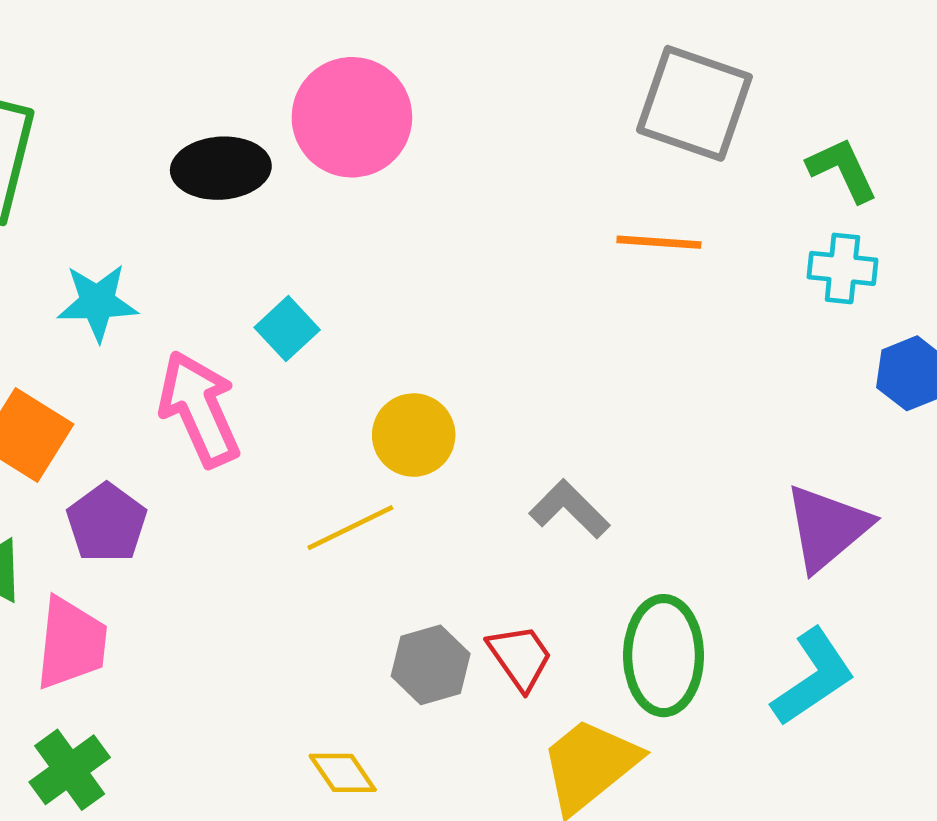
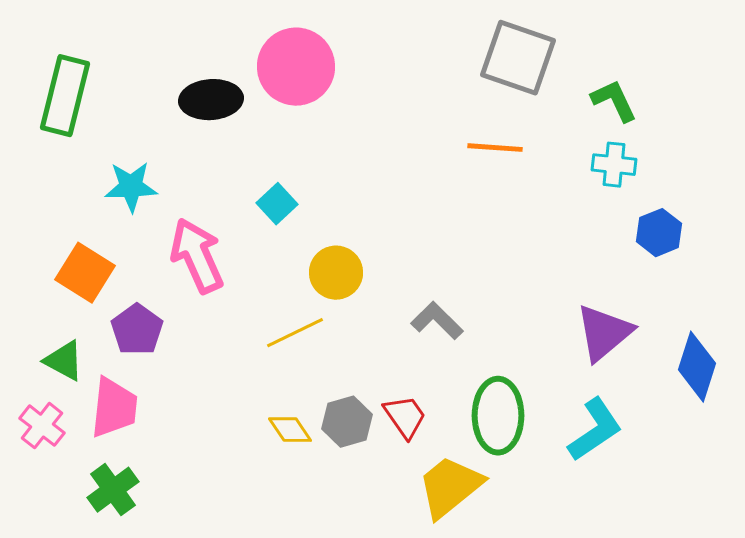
cyan square: (287, 329) -> (277, 204), moved
yellow diamond: (343, 773) -> (290, 430), moved

